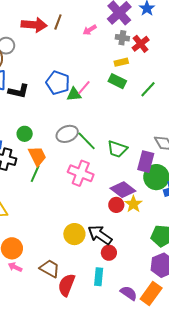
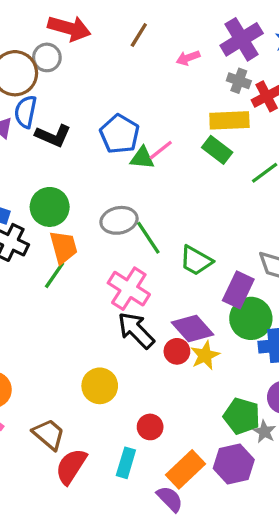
red arrow: (34, 25) -> (69, 28), moved
yellow rectangle: (121, 62) -> (229, 120), size x1.6
green circle: (25, 134) -> (50, 207), size x1.5
black arrow: (100, 235) -> (136, 330), moved
orange rectangle: (151, 293) -> (185, 469), moved

